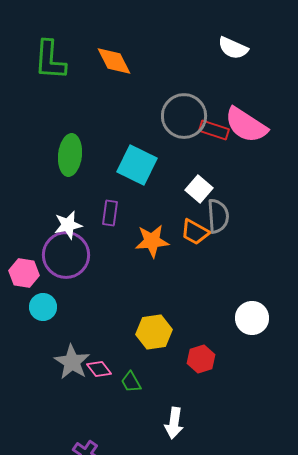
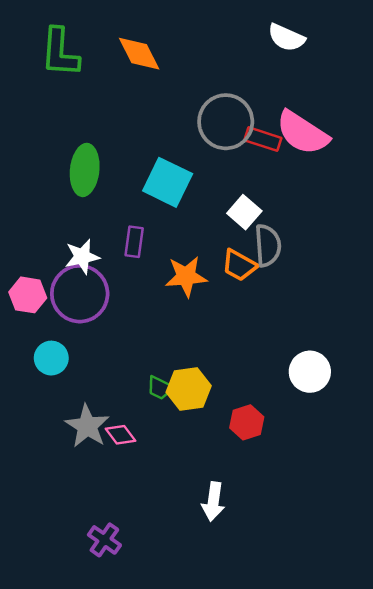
pink hexagon: (24, 273) -> (28, 295), moved
green trapezoid: (131, 382) -> (160, 388), moved, turned -35

